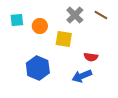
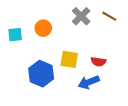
cyan square: (17, 20) -> (15, 35), moved
yellow square: (64, 39) -> (69, 59), moved

